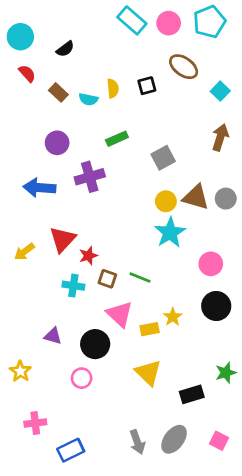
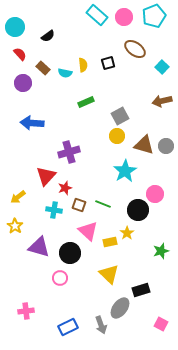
brown arrow: (220, 137) -> (162, 101), turned -120
purple circle: (57, 143) -> (23, 83), moved
purple cross: (90, 177) -> (69, 152), moved
blue arrow: (39, 188) -> (32, 123), moved
yellow circle: (166, 201) -> (117, 136), moved
yellow arrow: (24, 252) -> (18, 197), moved
black circle: (216, 306) -> (138, 210), moved
purple triangle: (53, 336) -> (39, 247), size x1.6
yellow star: (20, 371) -> (15, 226), moved
green star: (226, 373) -> (161, 251), moved
gray ellipse: (174, 439) -> (120, 308), moved
blue rectangle: (71, 450) -> (68, 327), moved

